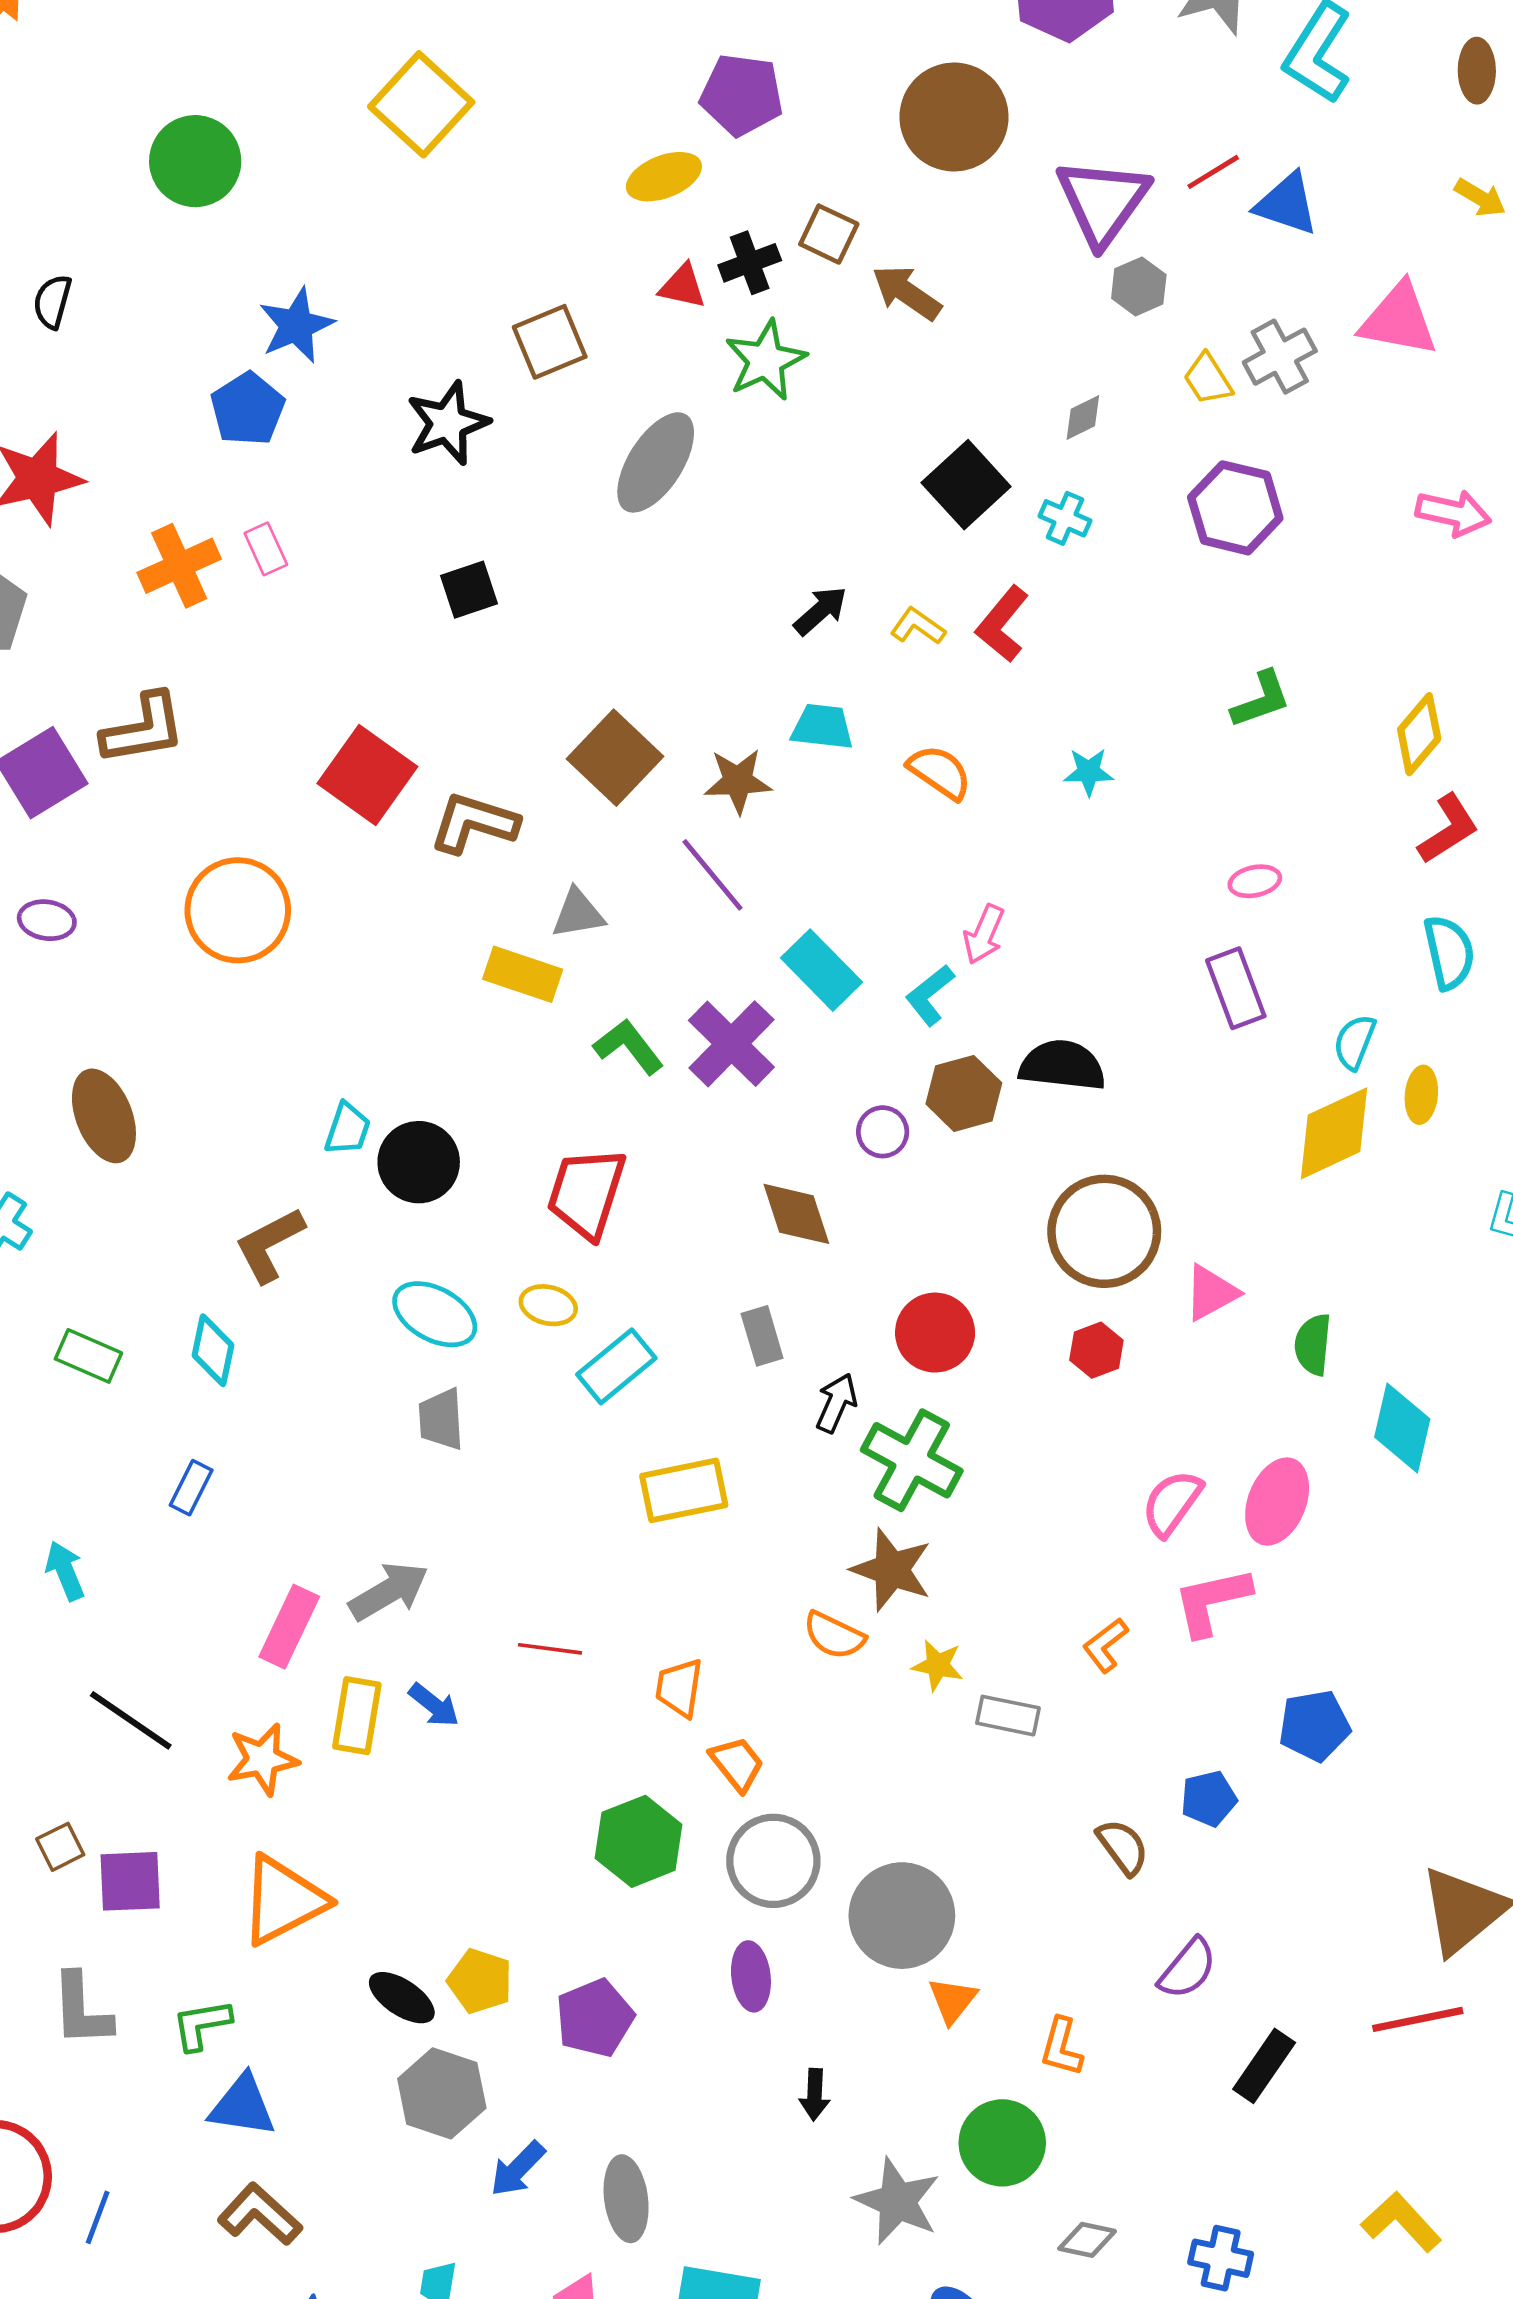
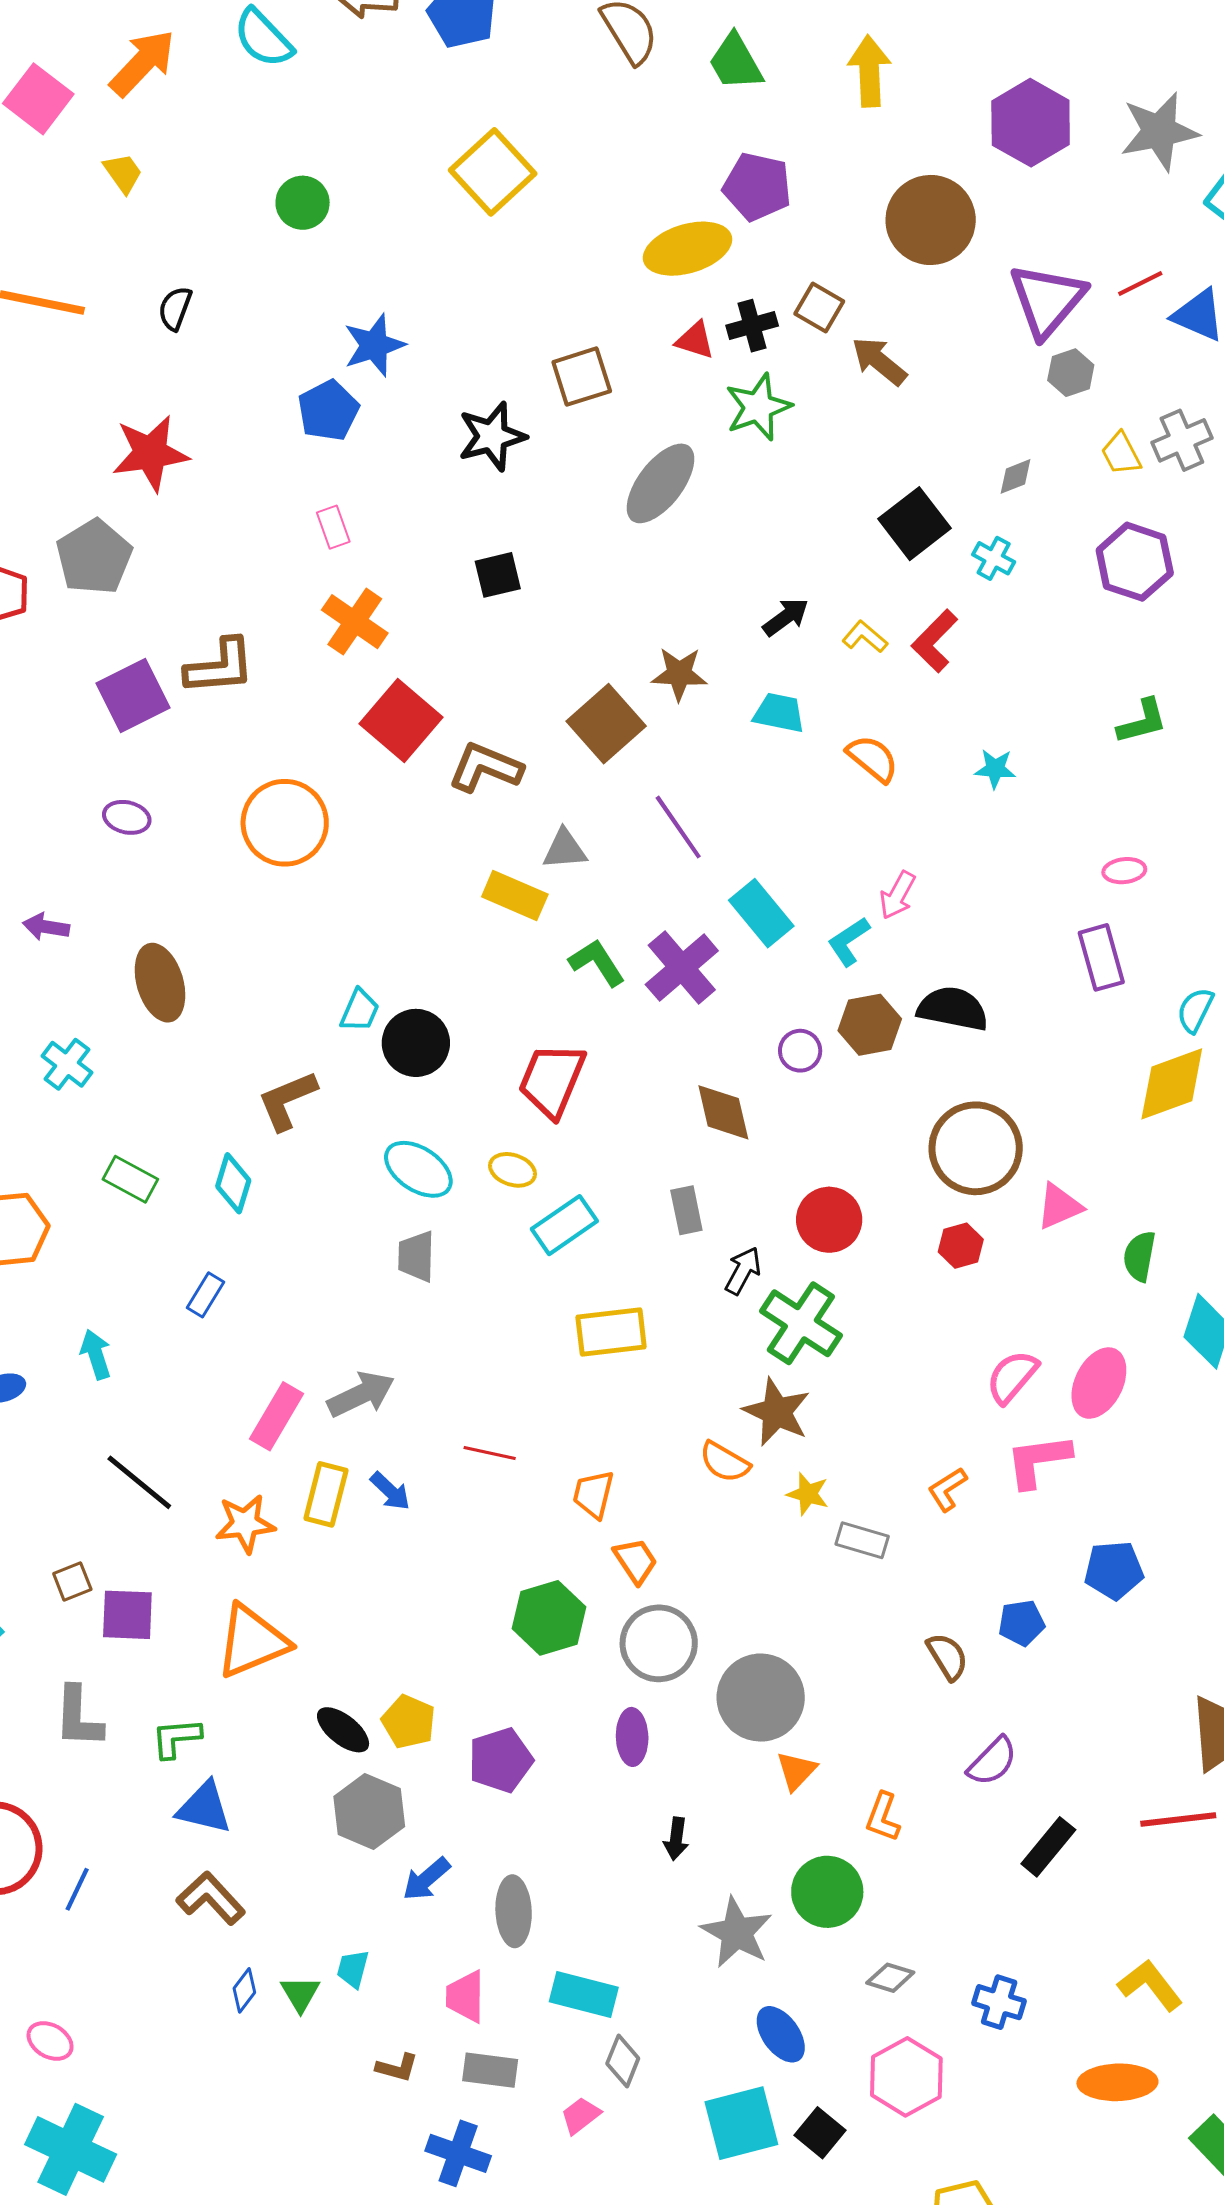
green circle: (195, 161) -> (303, 203), size x0.7
yellow ellipse: (664, 177) -> (687, 249), size x1.4
orange cross: (179, 566) -> (355, 622), moved, turned -36
brown star: (738, 781) -> (679, 674), moved

